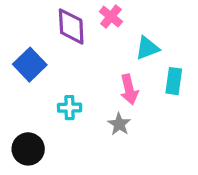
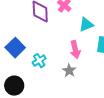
blue square: (30, 65) -> (15, 48), moved
cyan cross: (70, 108) -> (39, 61), turned -32

